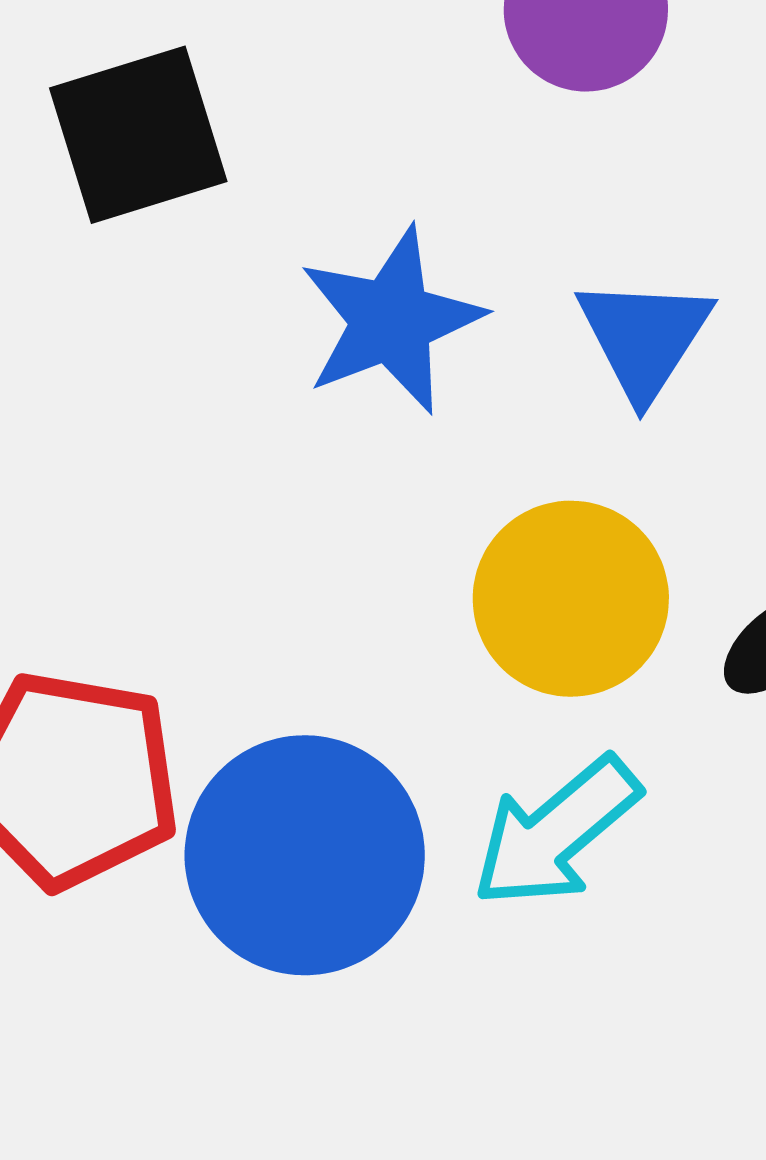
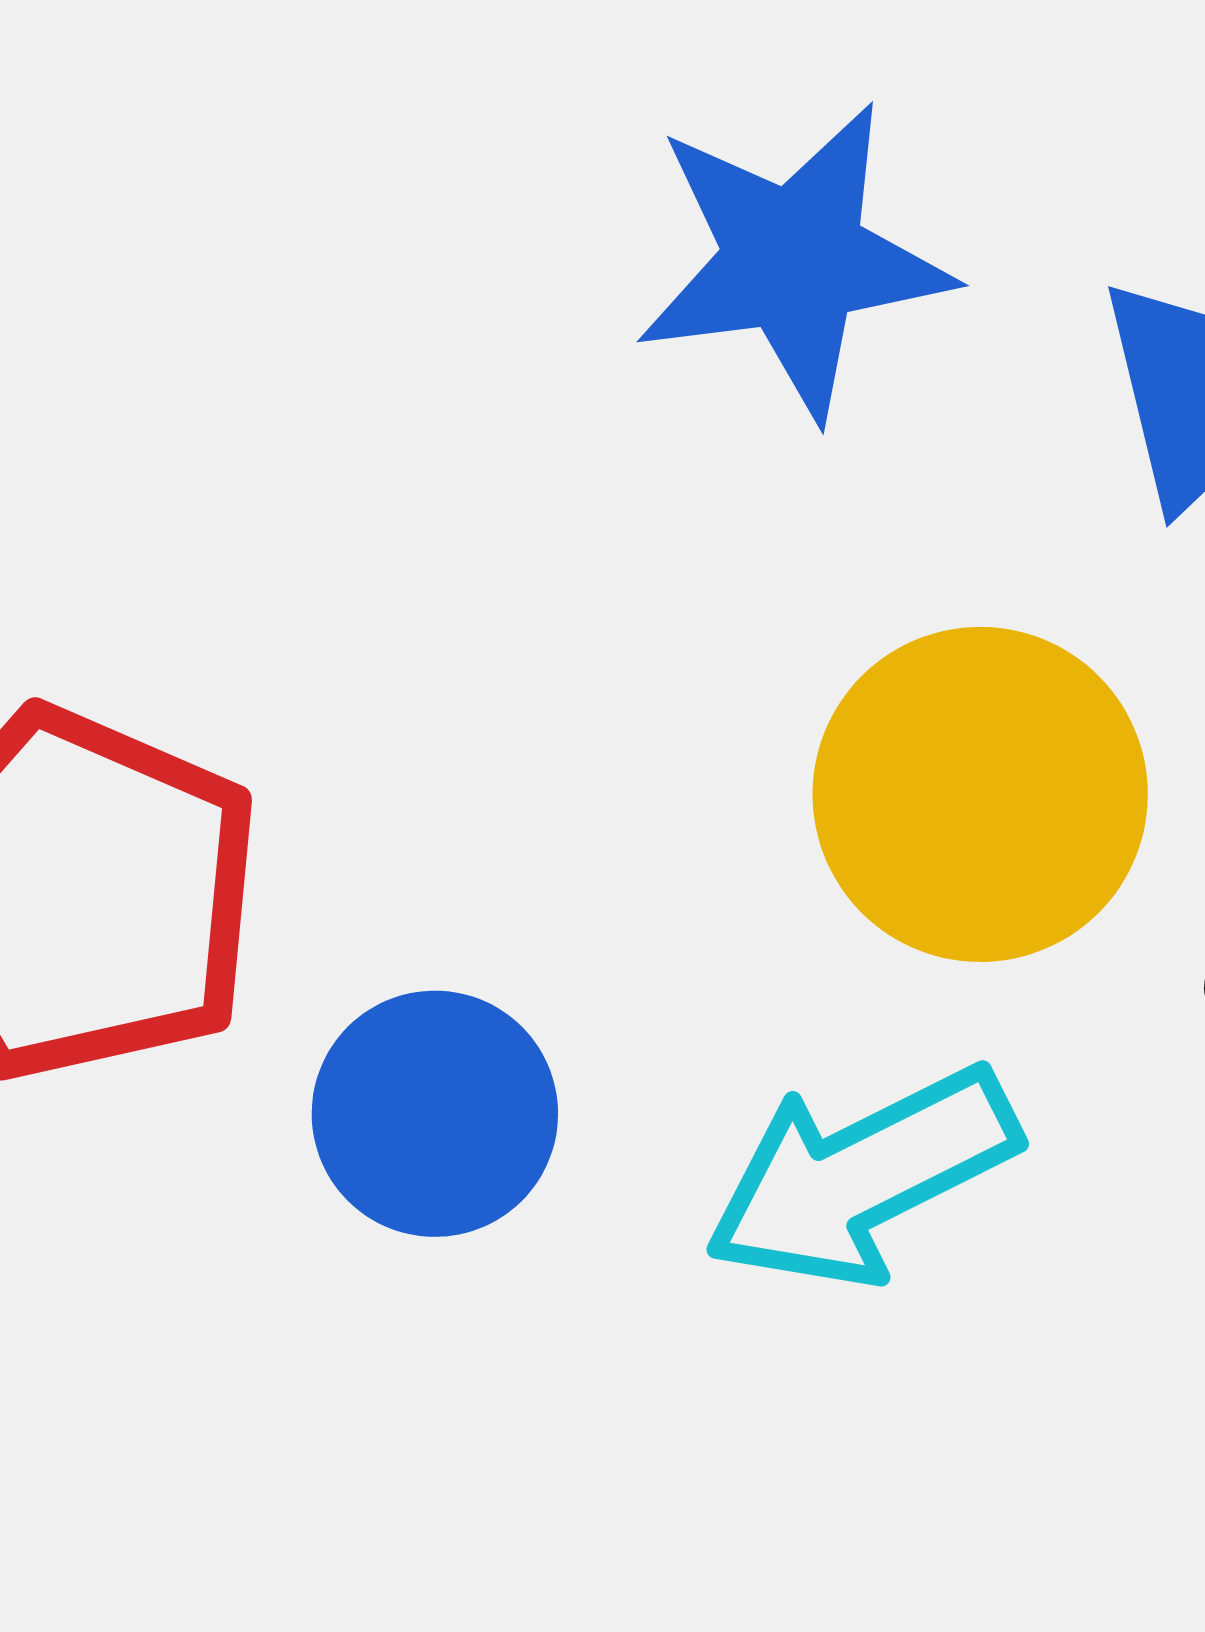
blue circle: (305, 855) -> (435, 1114), size x0.6

